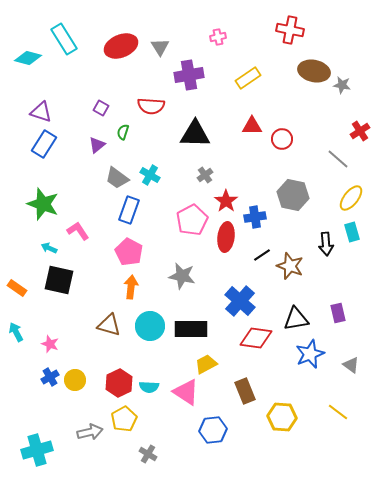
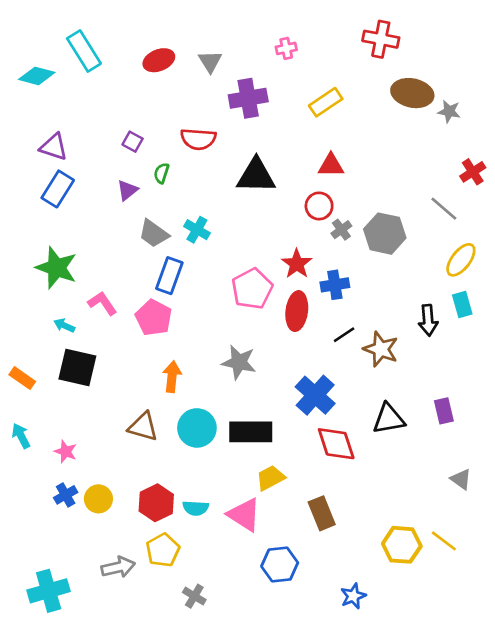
red ellipse: (121, 46) -> (159, 60), size x0.7
red circle: (282, 139) -> (319, 206), moved
gray cross: (205, 175) -> (341, 230), moved
gray hexagon: (293, 195) -> (385, 234), moved
pink pentagon: (129, 252) -> (154, 318), moved
red diamond: (256, 338) -> (336, 444), turned 64
blue star: (310, 354) -> (353, 596), moved, size x0.7
yellow hexagon: (282, 417) -> (402, 545), moved

